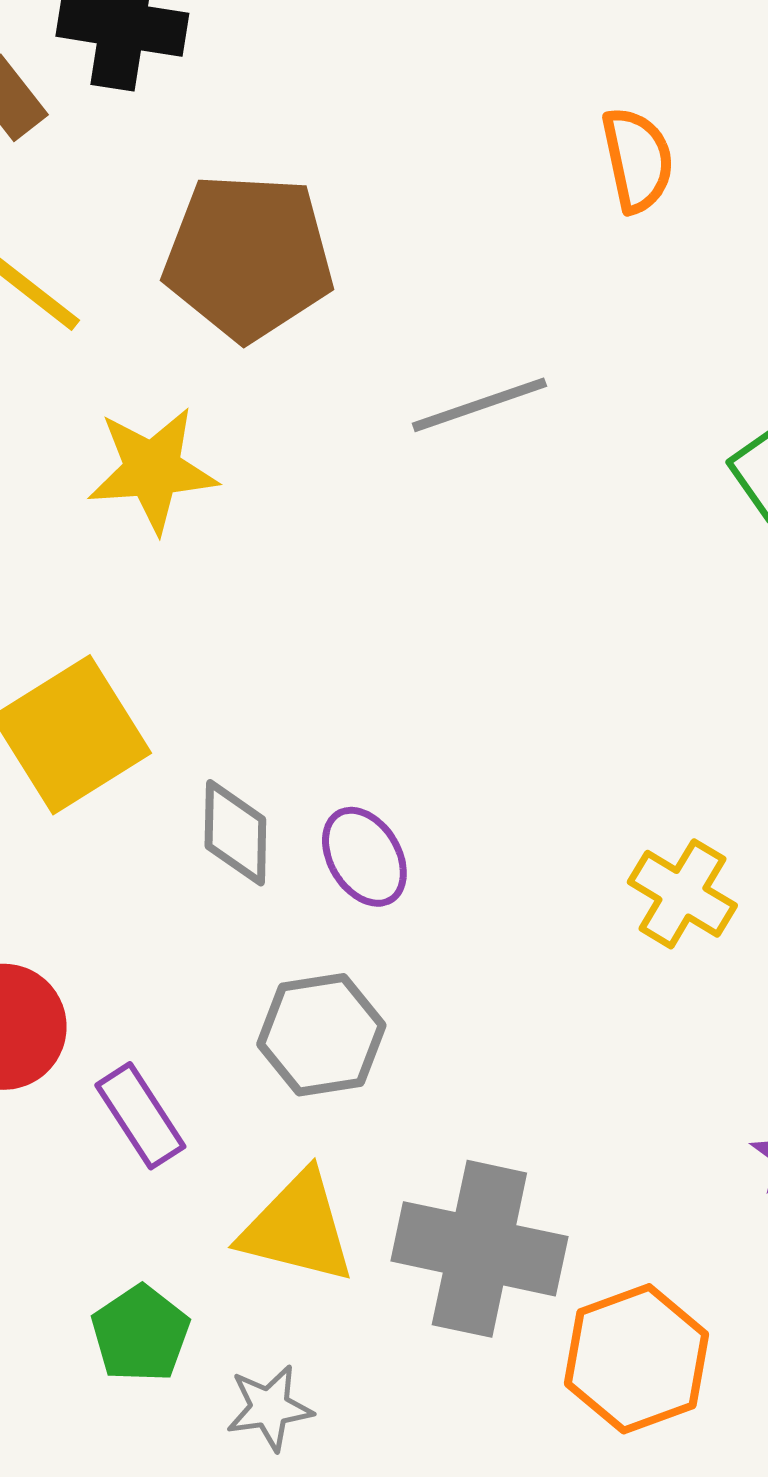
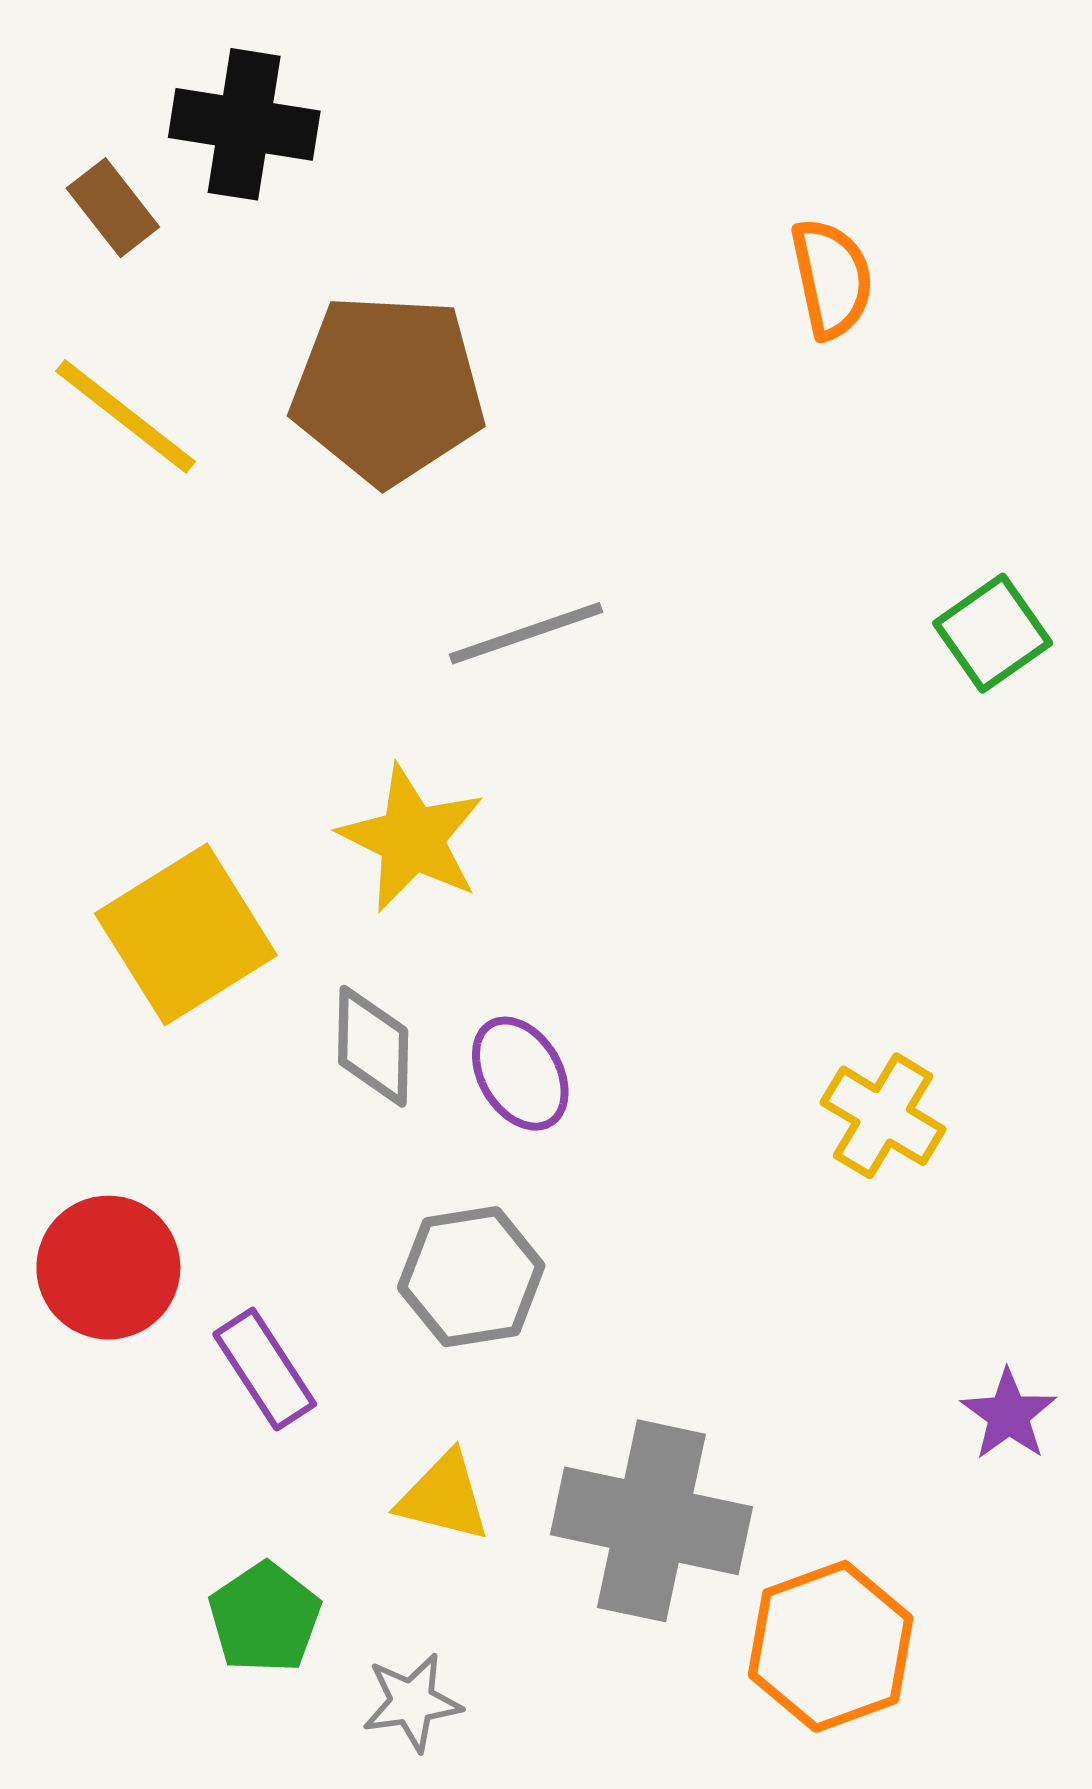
gray line: (479, 405) -> (526, 633), moved
yellow star: (152, 470) -> (412, 839), moved, turned 30
yellow triangle: (297, 1228) -> (444, 1497), size x0.7

